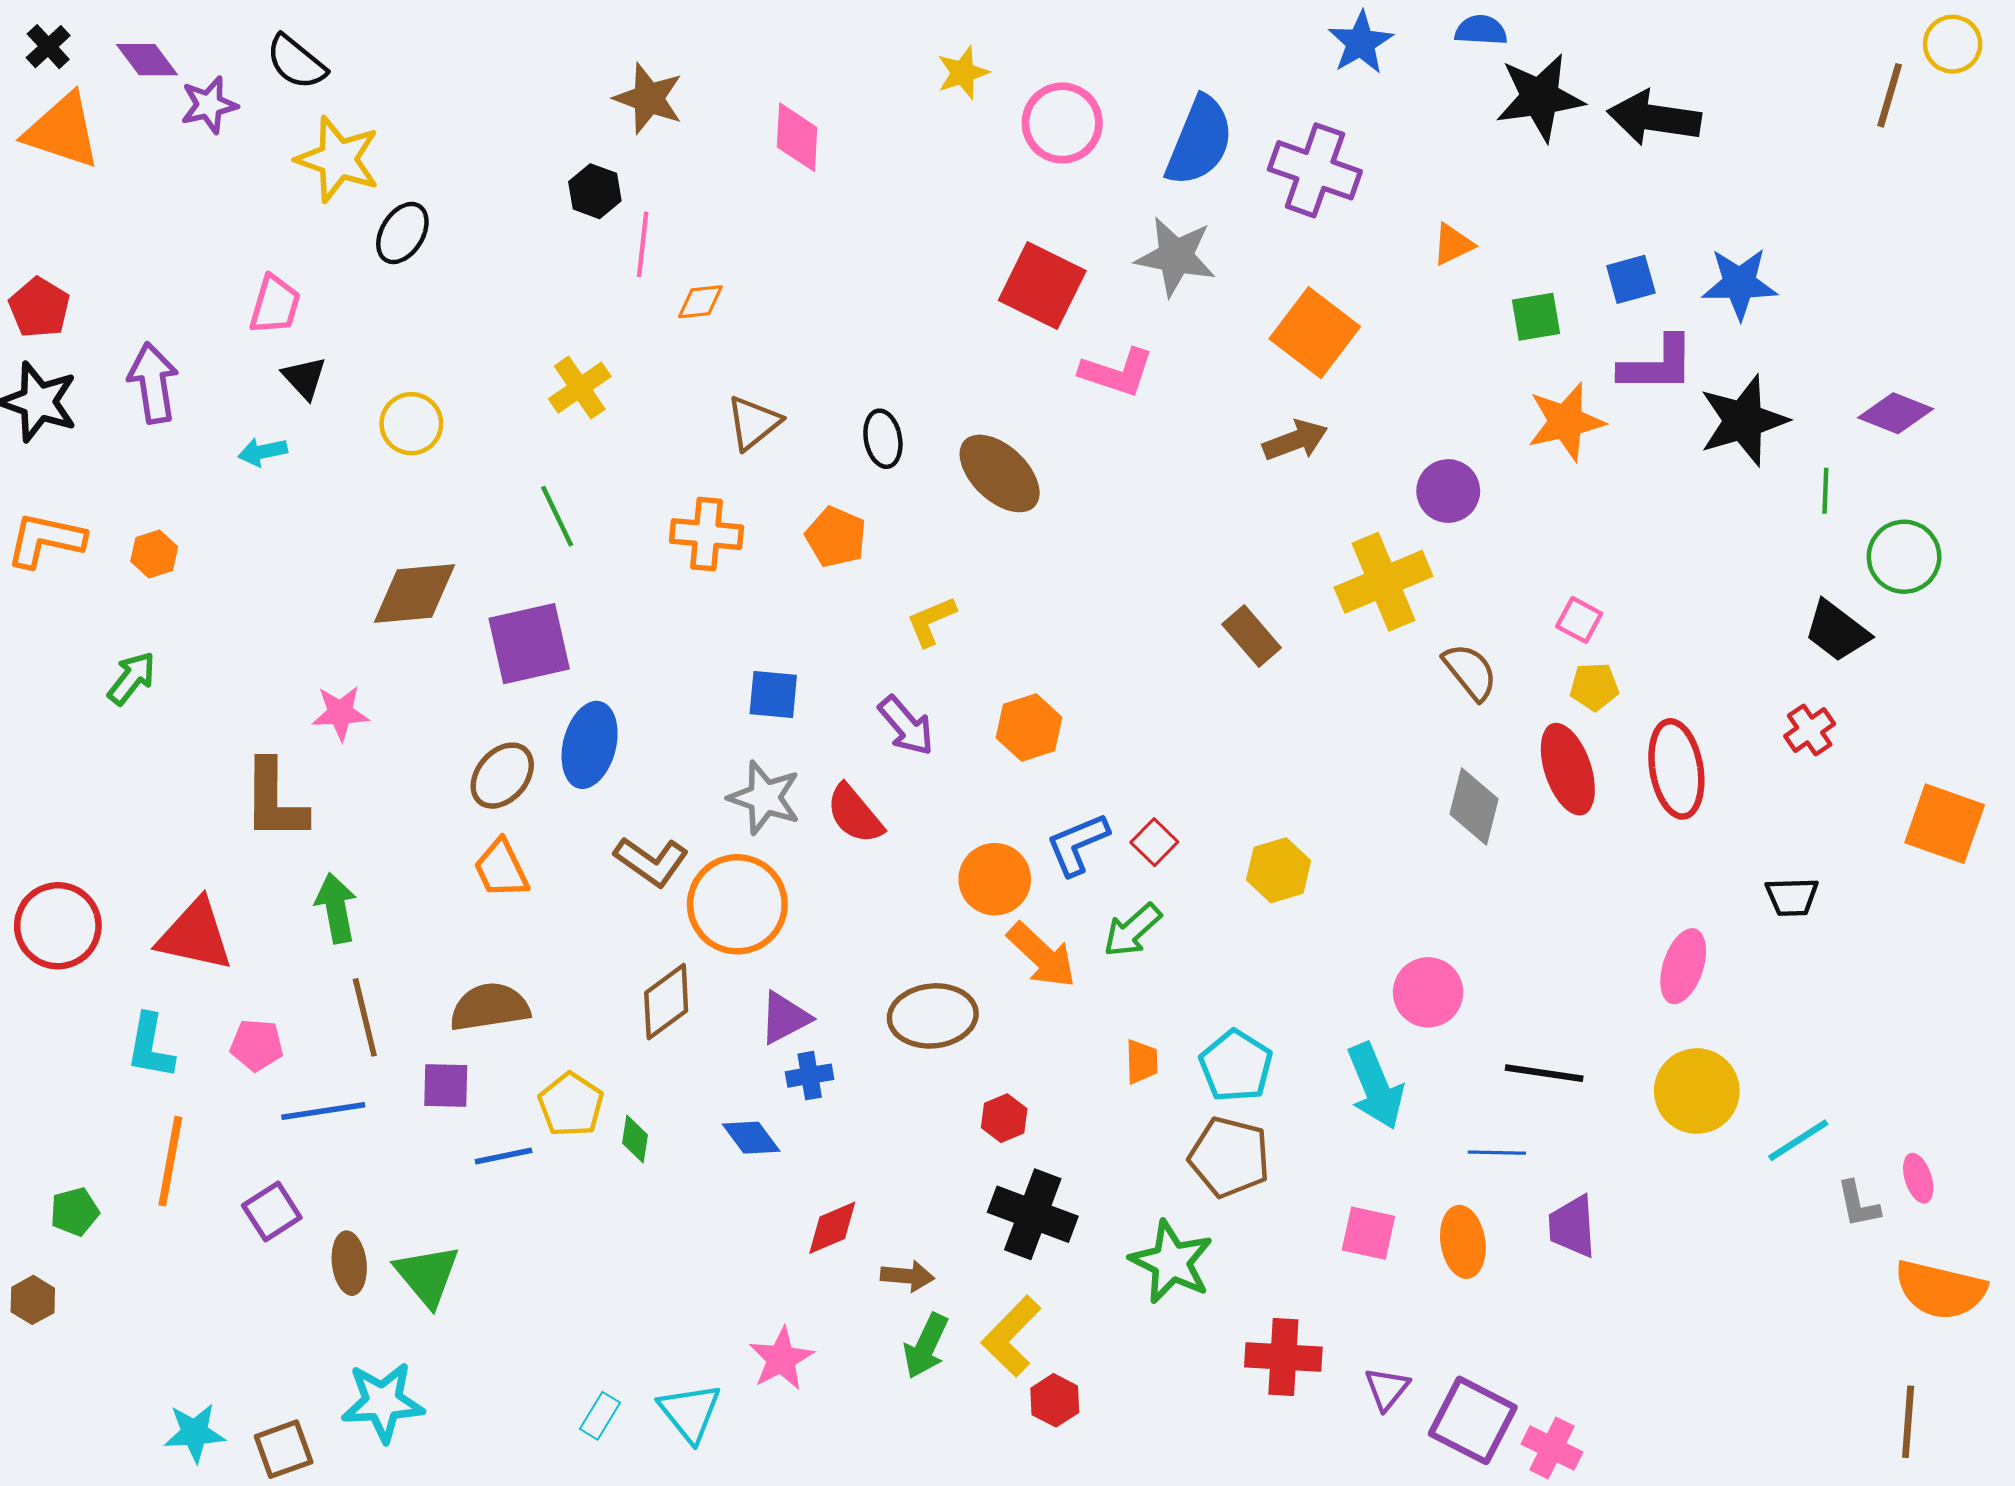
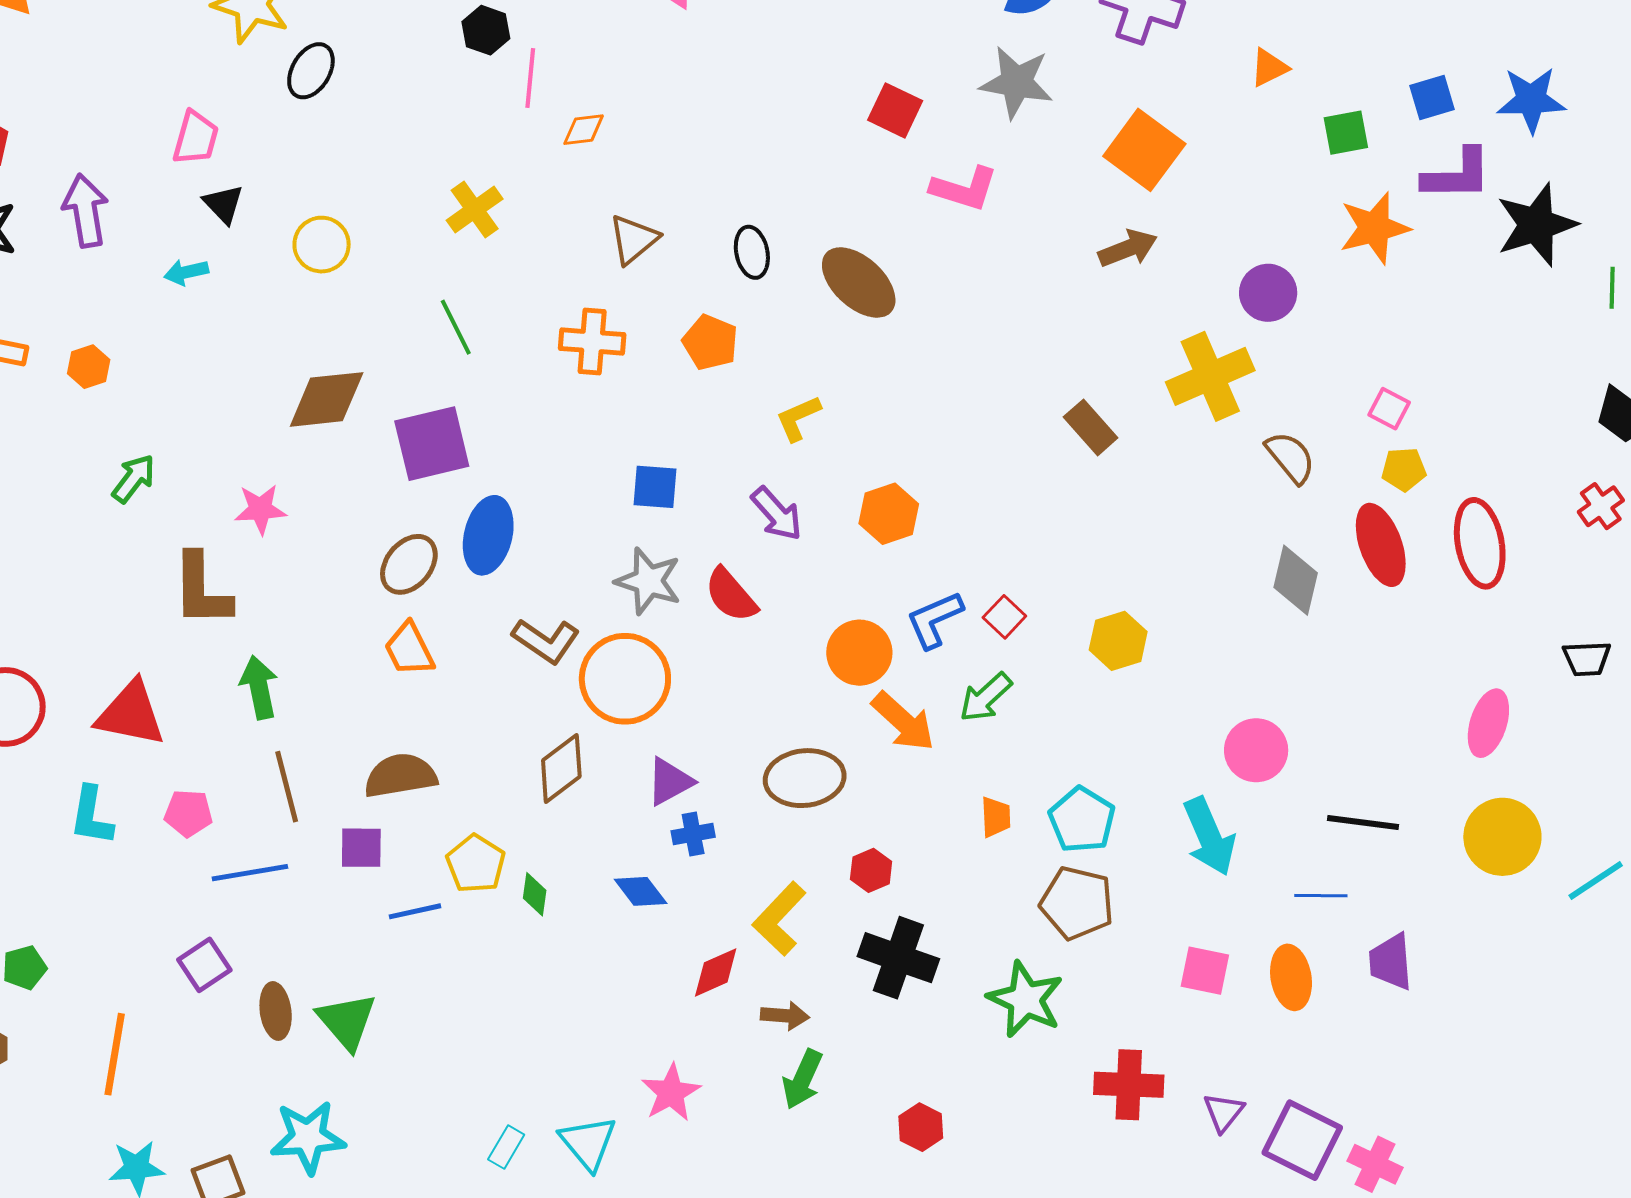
red square: (1042, 285) -> (895, 110), size x0.7
green arrow: (132, 678) -> (134, 479), moved
orange line: (170, 1161) -> (115, 1054), moved
yellow L-shape: (1011, 1336) -> (779, 919), moved

